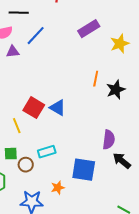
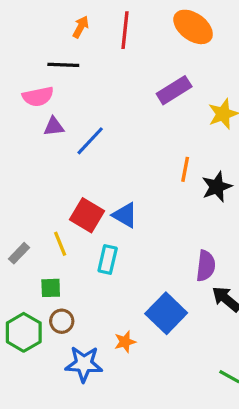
blue line: (36, 36) -> (90, 141), moved
cyan rectangle: (47, 152) -> (108, 260), moved, turned -60
brown circle: (26, 165) -> (62, 321), moved
blue square: (84, 170) -> (166, 313), turned 35

